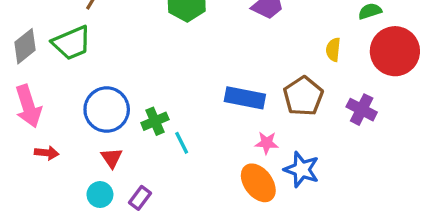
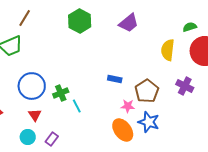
yellow semicircle: (333, 50) -> (168, 50), size x1.5
brown pentagon: (303, 96) -> (147, 91), moved
blue rectangle: (245, 98) -> (115, 79), size x0.6

